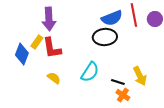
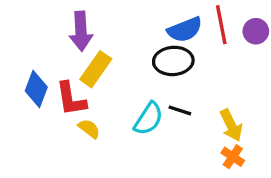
yellow rectangle: (37, 42) -> (96, 69), moved, size x1.5
red L-shape: (52, 48) -> (71, 99), moved
black line: (118, 82) -> (180, 110), moved
orange cross: (123, 95) -> (233, 157), moved

